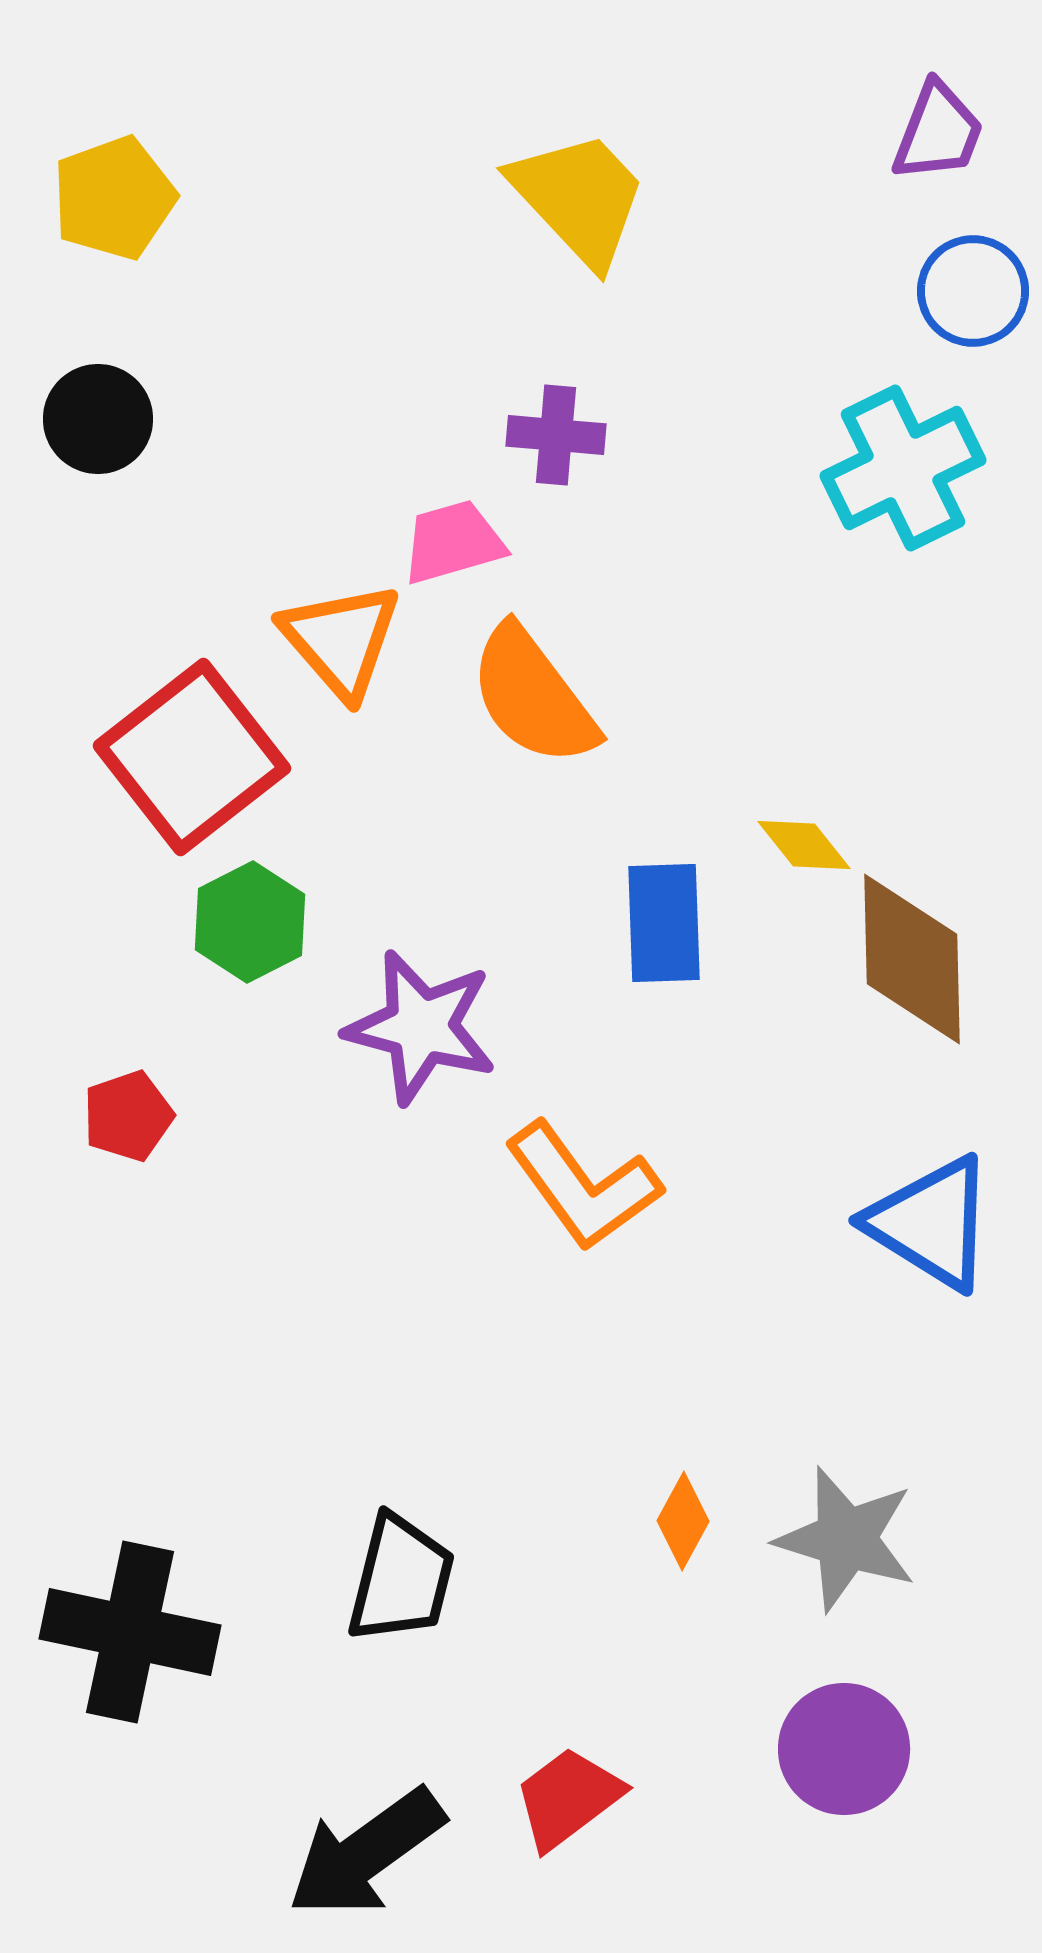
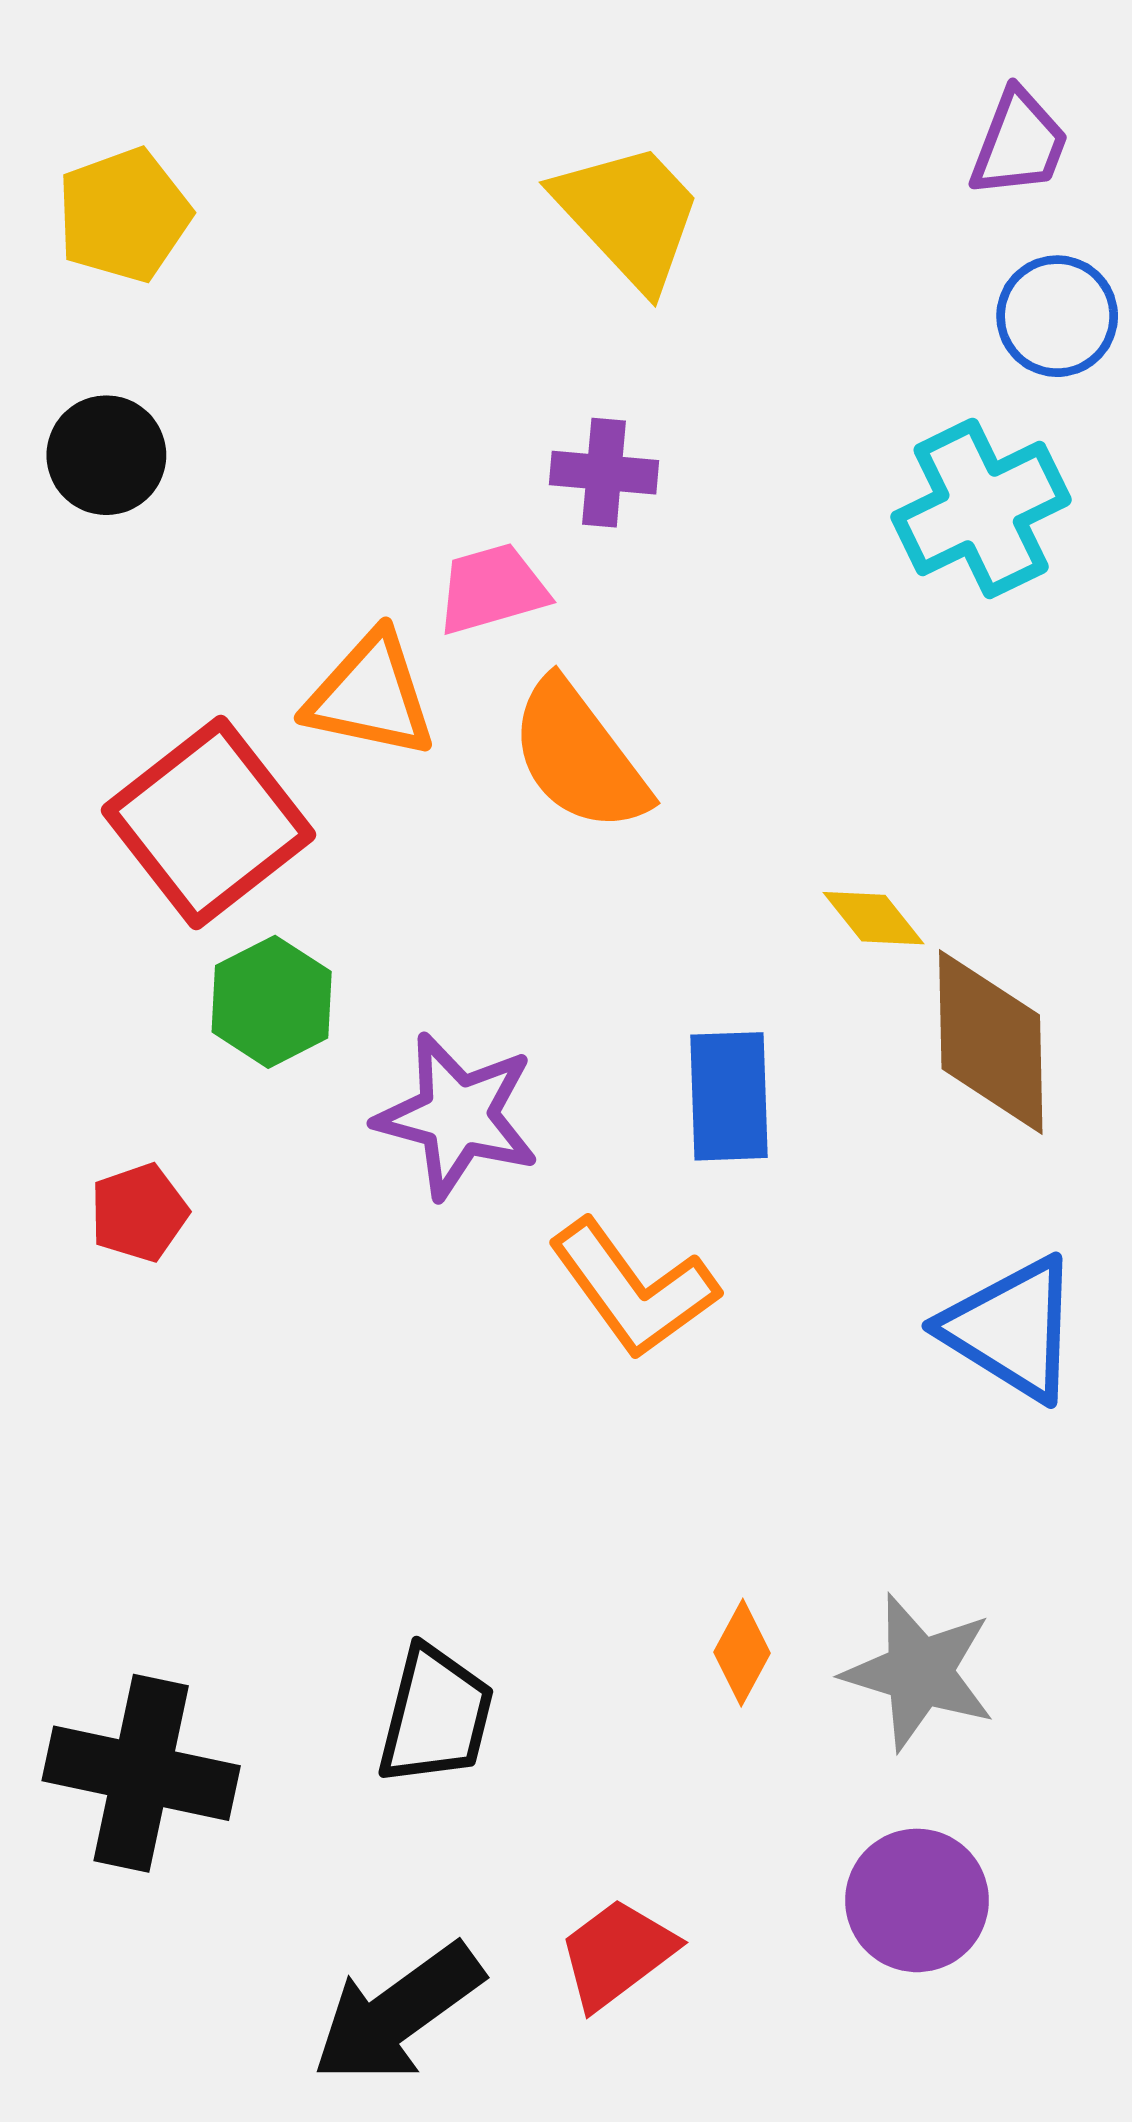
orange triangle: (341, 640) -> (370, 695), turned -37
blue rectangle: (664, 923) -> (729, 1096), moved

